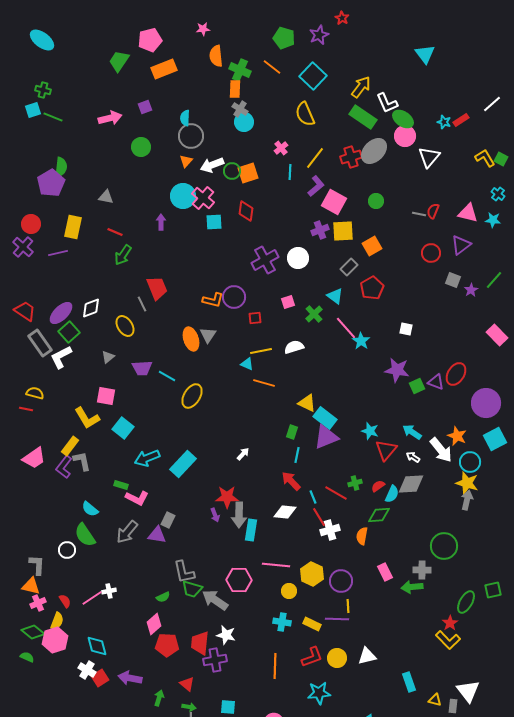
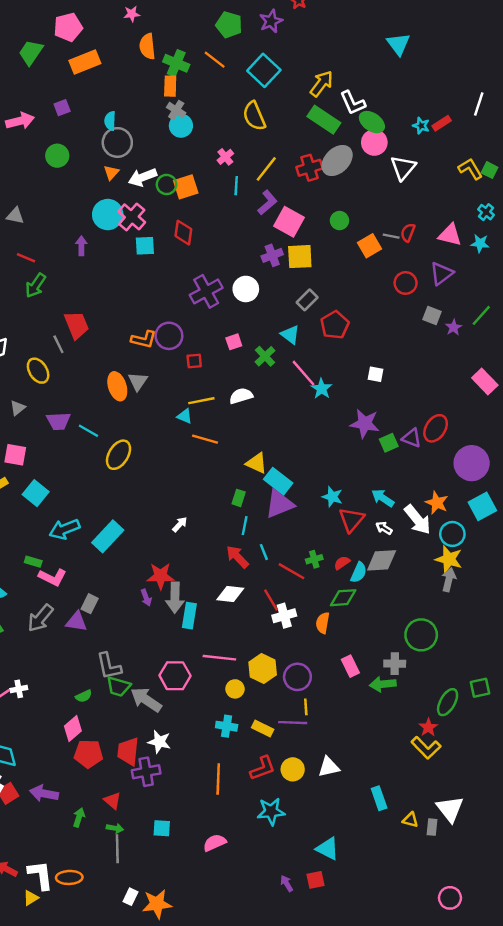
white line: (492, 104) -> (479, 104), turned -30
orange square: (372, 246) -> (370, 246), moved
cyan line: (313, 497) -> (264, 552), moved

